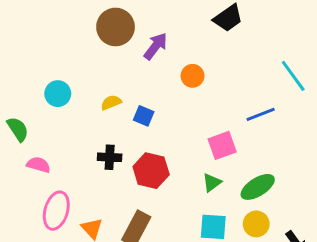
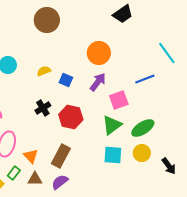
purple arrow: (155, 46) -> (98, 82), moved
orange circle: (193, 76) -> (99, 53), size x1.5
black cross: (110, 157) -> (43, 108), turned -35
green triangle: (212, 182) -> (112, 125), size x1.5

